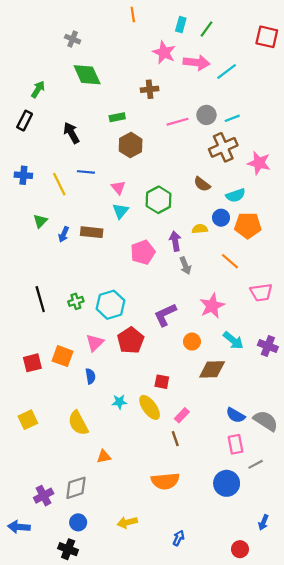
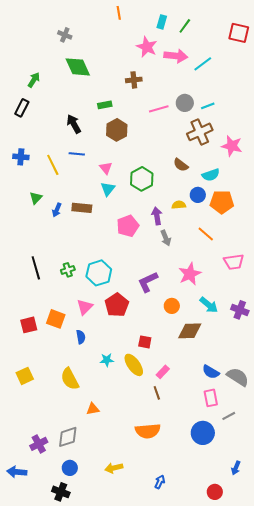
black arrow: (71, 133) -> (74, 124), moved

